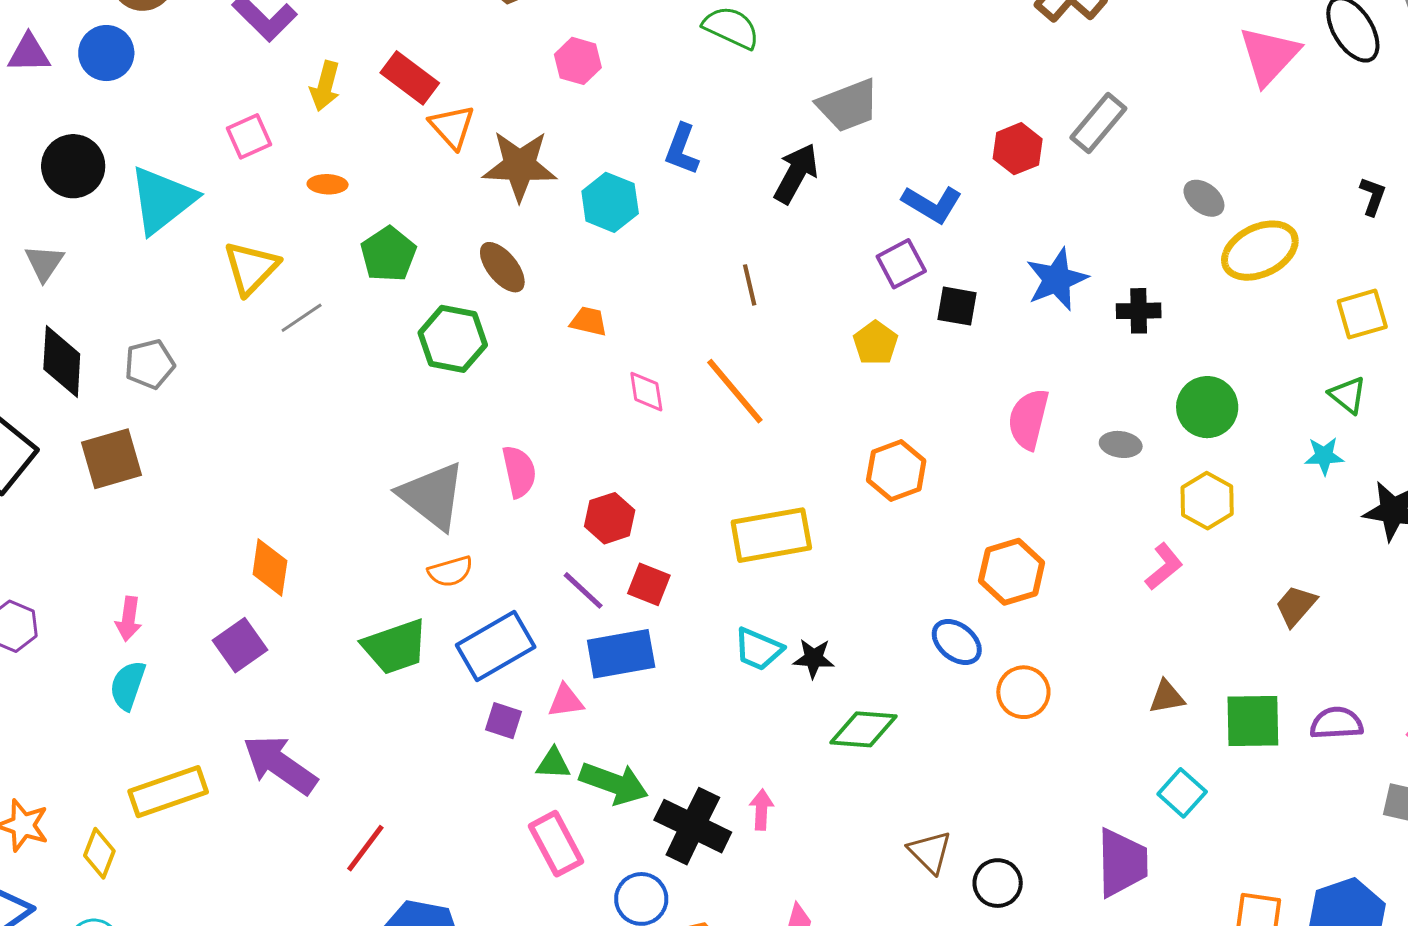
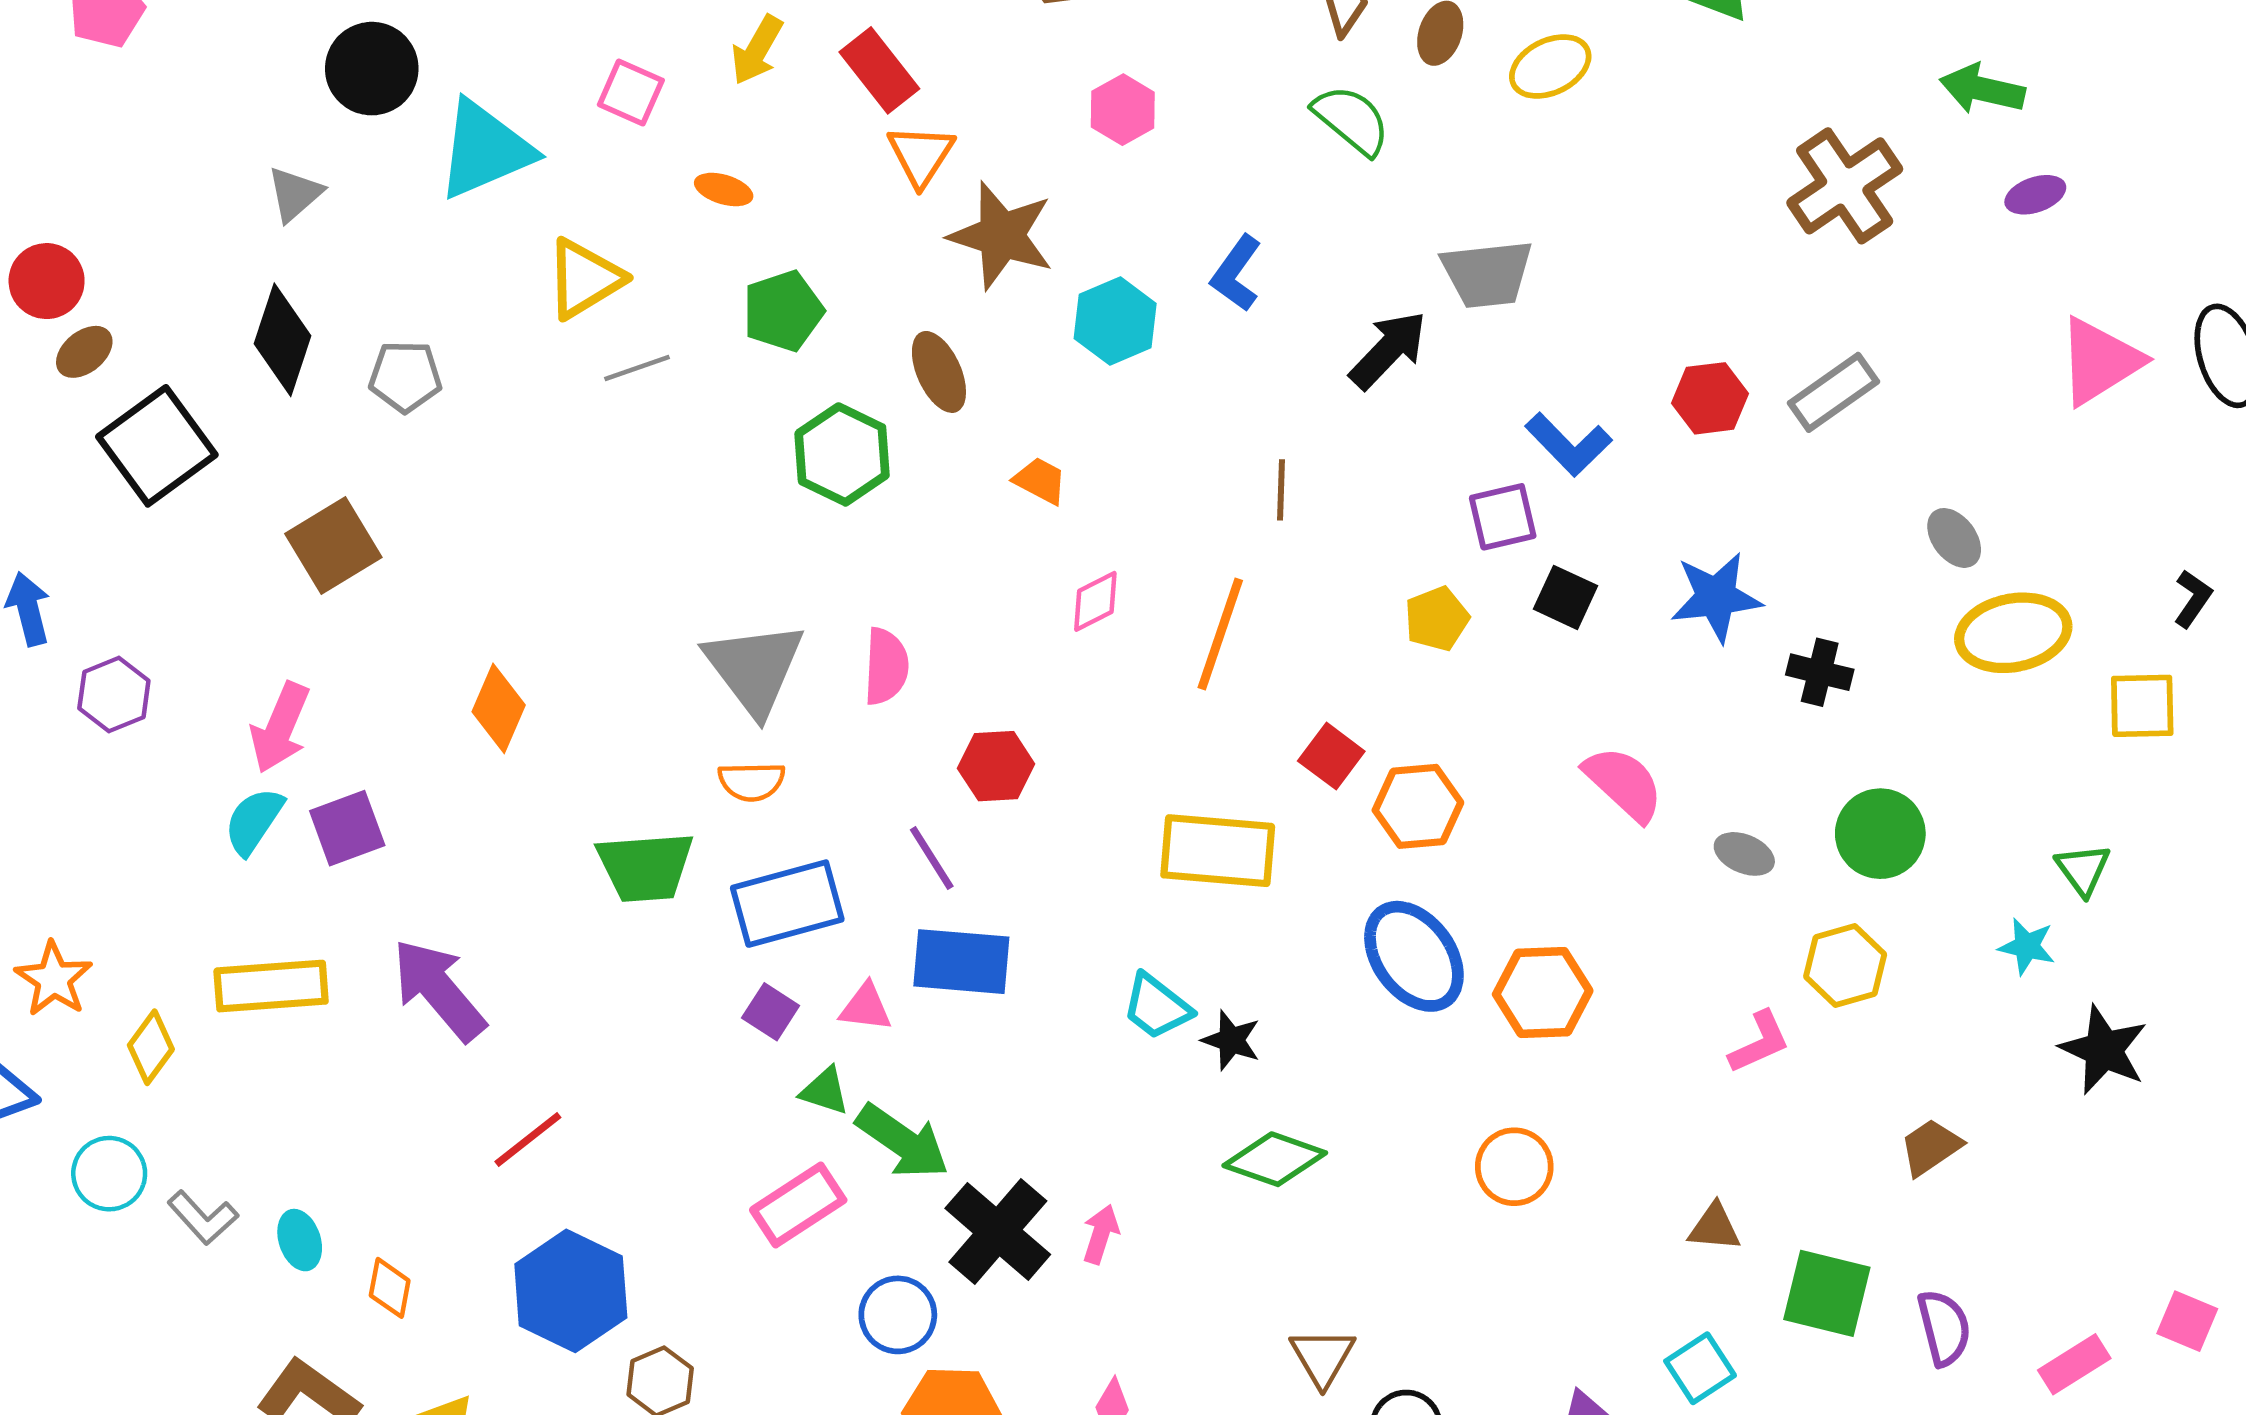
pink square: (249, 136) -> (631, 92), turned 33
yellow square: (1362, 314) -> (2142, 706), moved
orange line: (735, 391) -> (1220, 634), turned 44
pink diamond: (646, 392) -> (1095, 601), turned 57
pink semicircle: (1028, 419) -> (1624, 784), turned 104
brown square: (111, 459) -> (333, 545), moved, turned -30
red square: (649, 584) -> (1331, 756), moved
pink arrow: (129, 619) -> (280, 728), size x1.4
blue ellipse: (957, 642) -> (1414, 956), moved, size x1.5
purple square: (240, 645) -> (347, 828), moved
purple semicircle: (1337, 723) -> (1944, 1328), turned 64
pink rectangle: (556, 844) -> (798, 1205), turned 70

